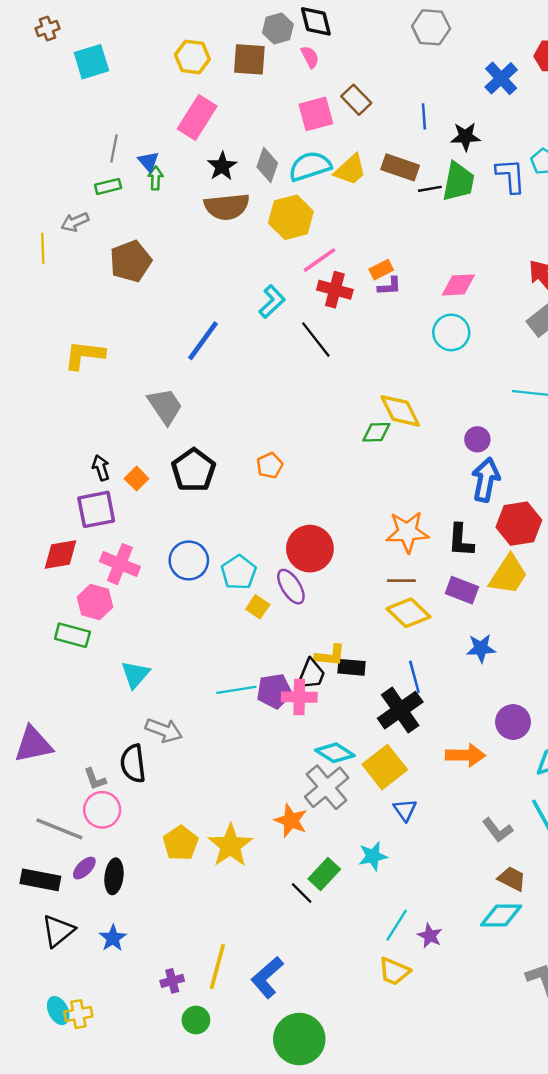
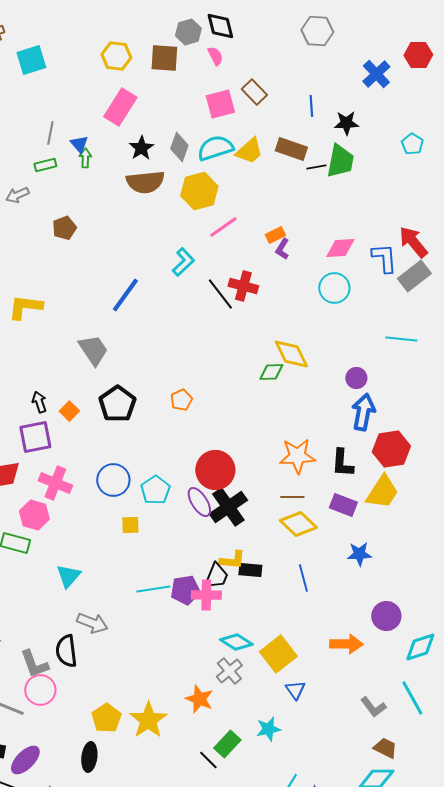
blue L-shape: (511, 176) -> (384, 258), moved
brown pentagon: (131, 261) -> (64, 228), size x0.7
purple L-shape: (389, 286) -> (282, 249), turned 125
red cross: (335, 290) -> (243, 286), moved
yellow square: (258, 607) -> (130, 525), moved, turned -36
black cross: (400, 710) -> (228, 507), moved
gray L-shape: (95, 779) -> (34, 664), size x1.5
gray cross: (327, 787) -> (229, 671), size x0.7
purple ellipse: (84, 868) -> (25, 760), moved, size x1.5
black ellipse: (114, 876) -> (89, 757), moved

